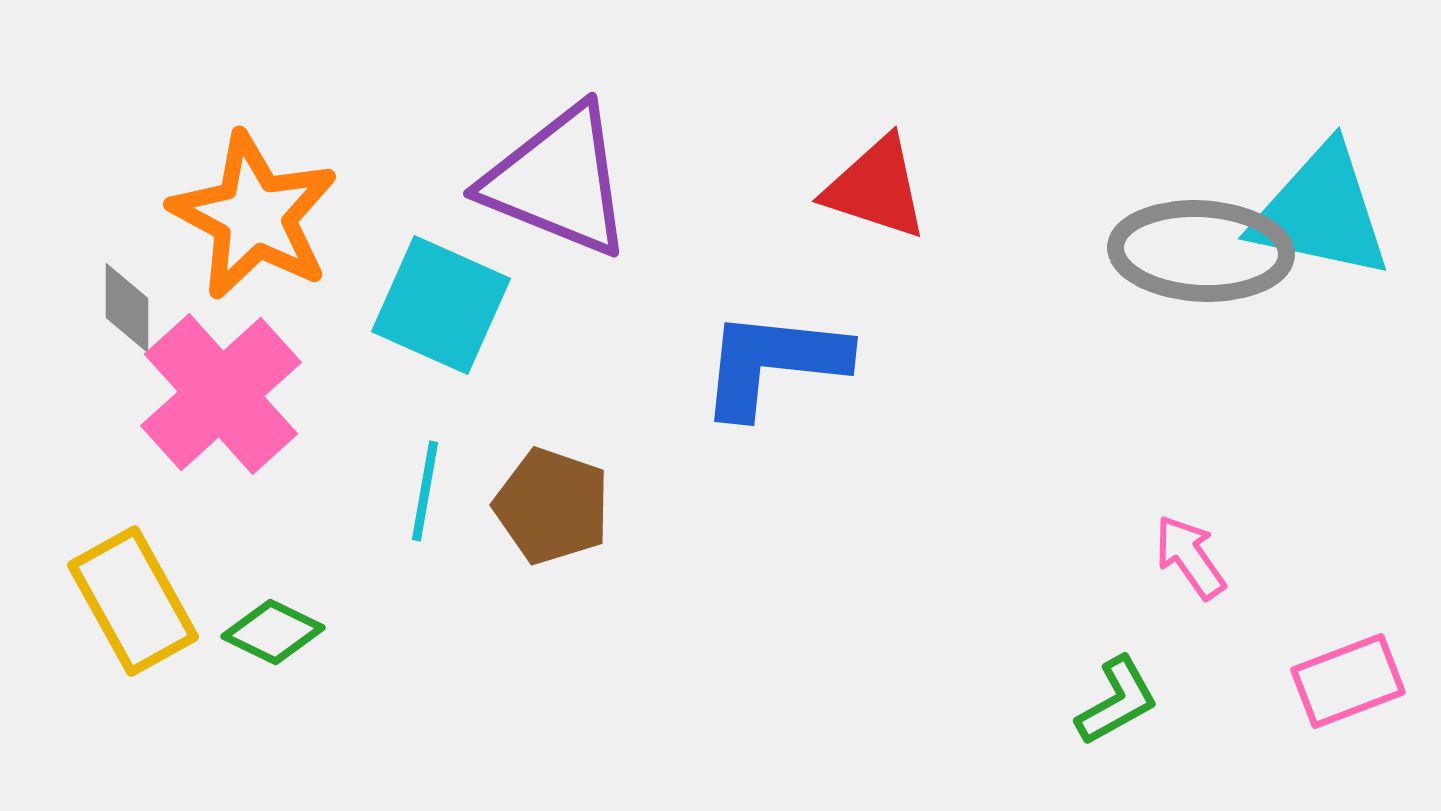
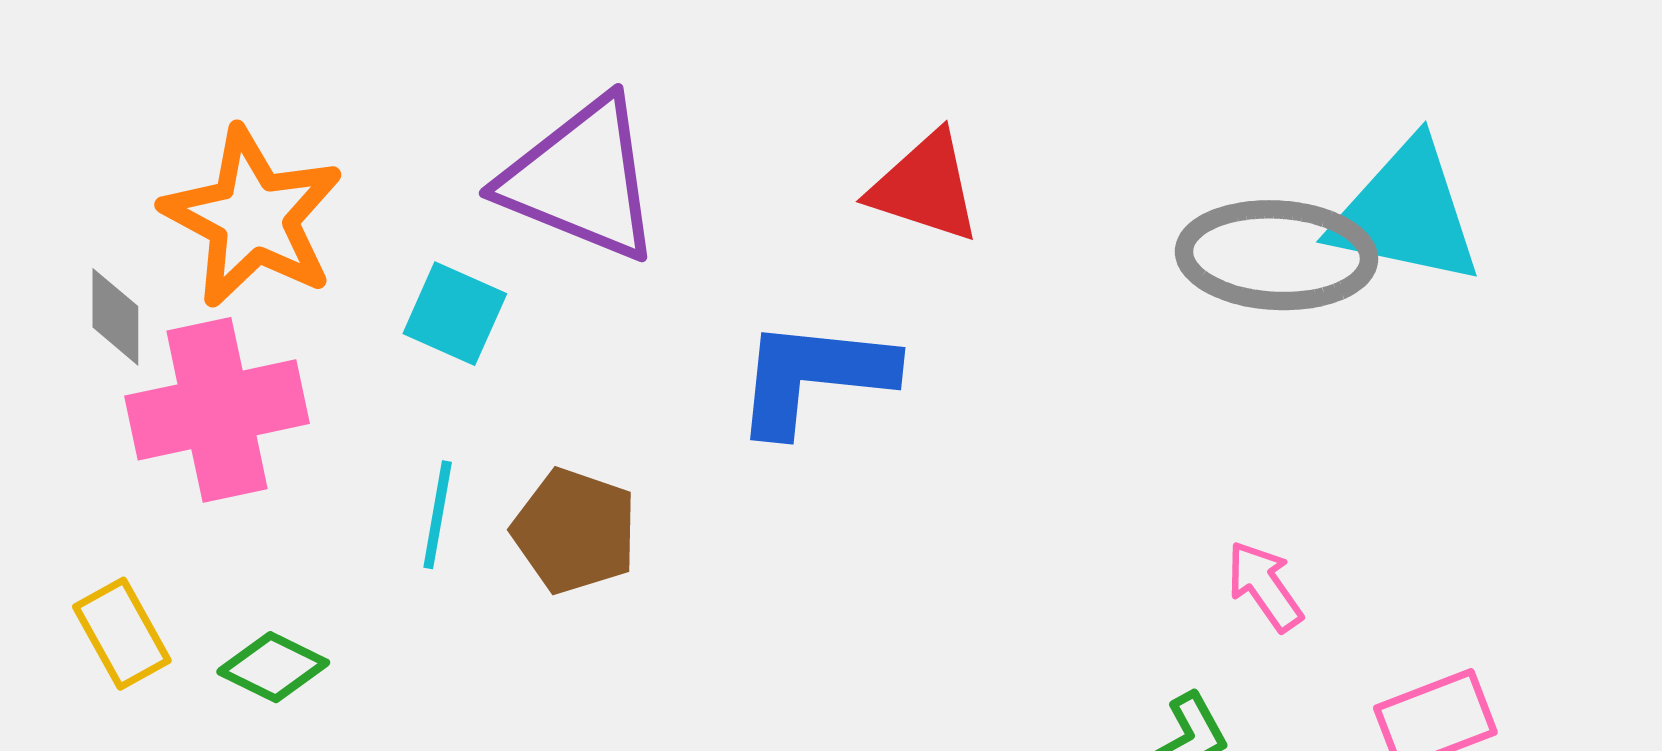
cyan square: (441, 305) -> (455, 314), size x0.7
pink cross: (221, 394) -> (217, 410), turned 30
yellow rectangle: (133, 601) -> (122, 634), size x0.7

